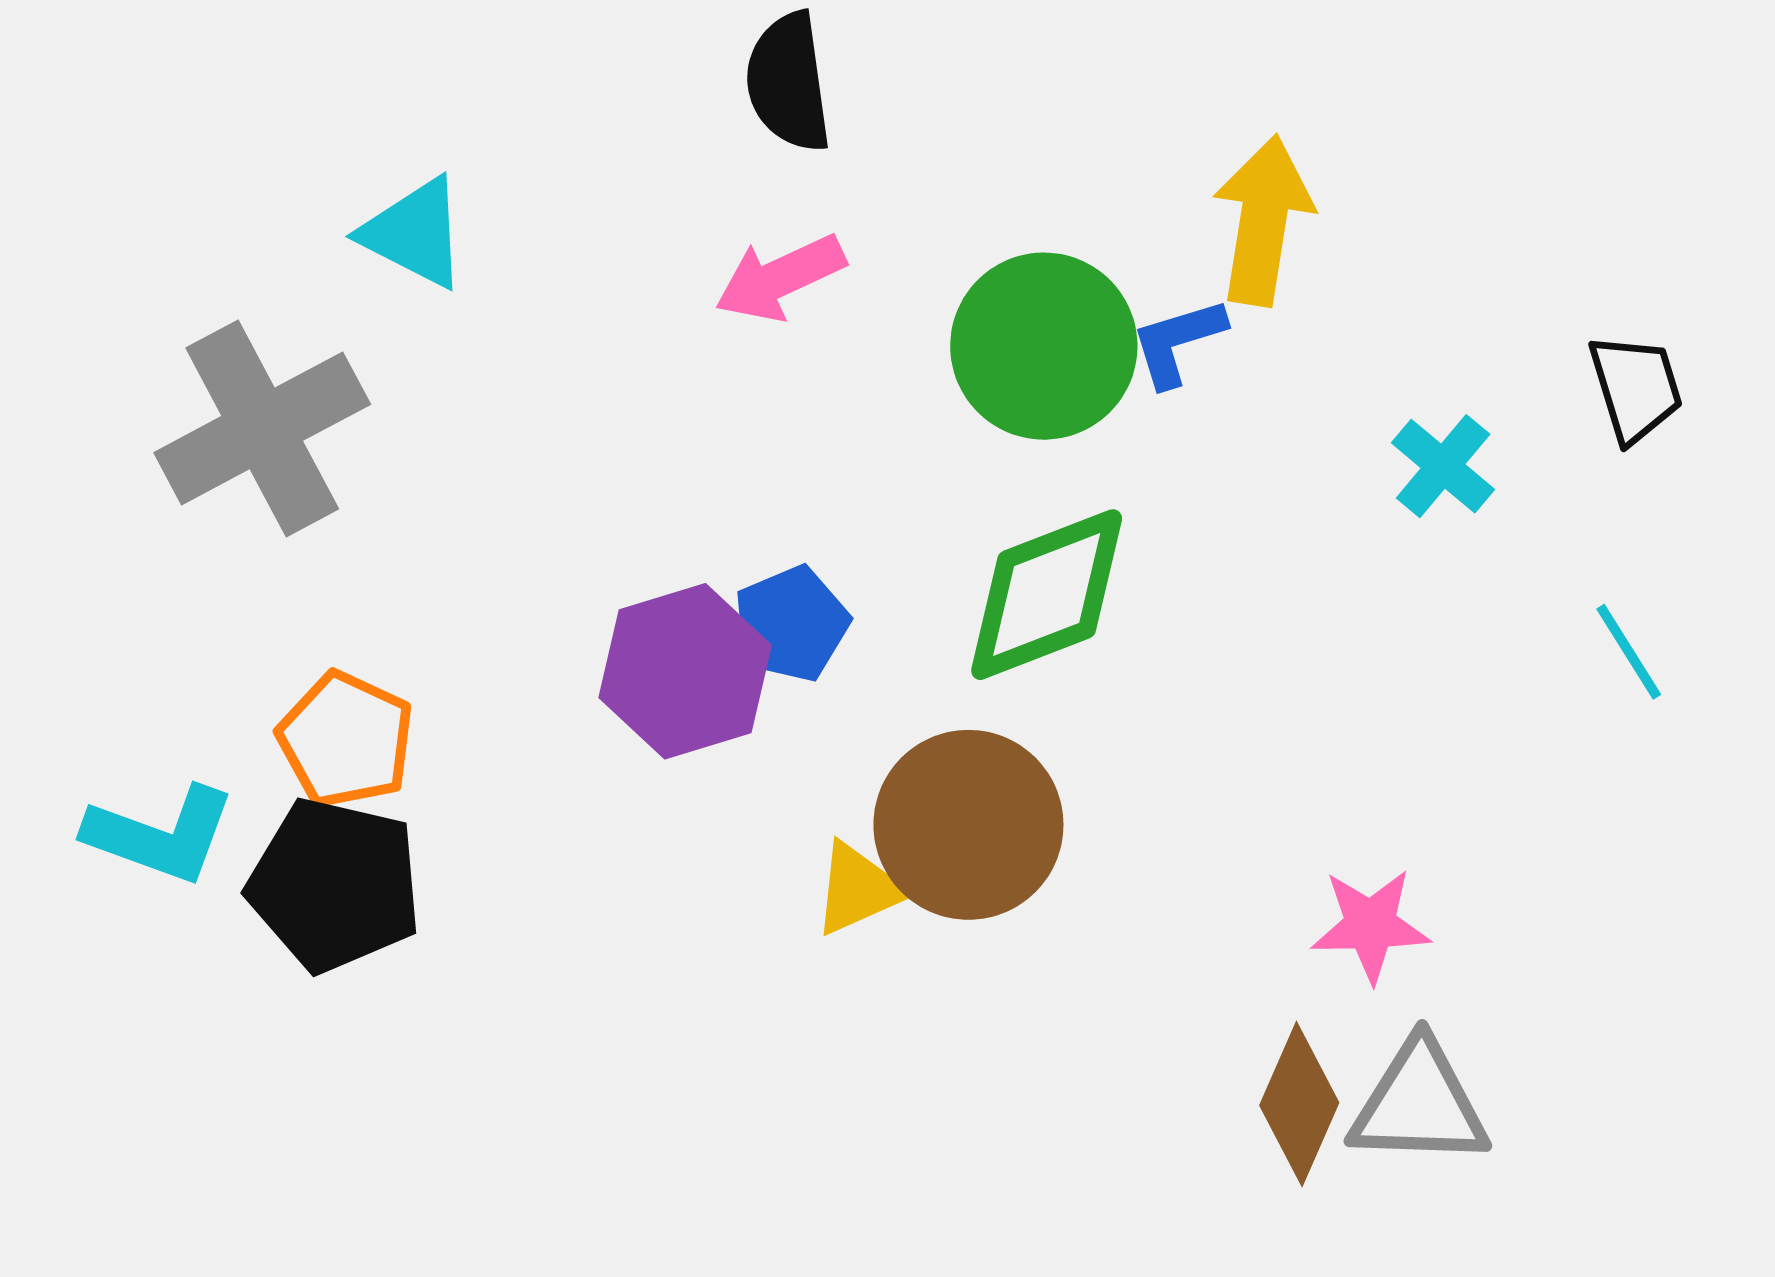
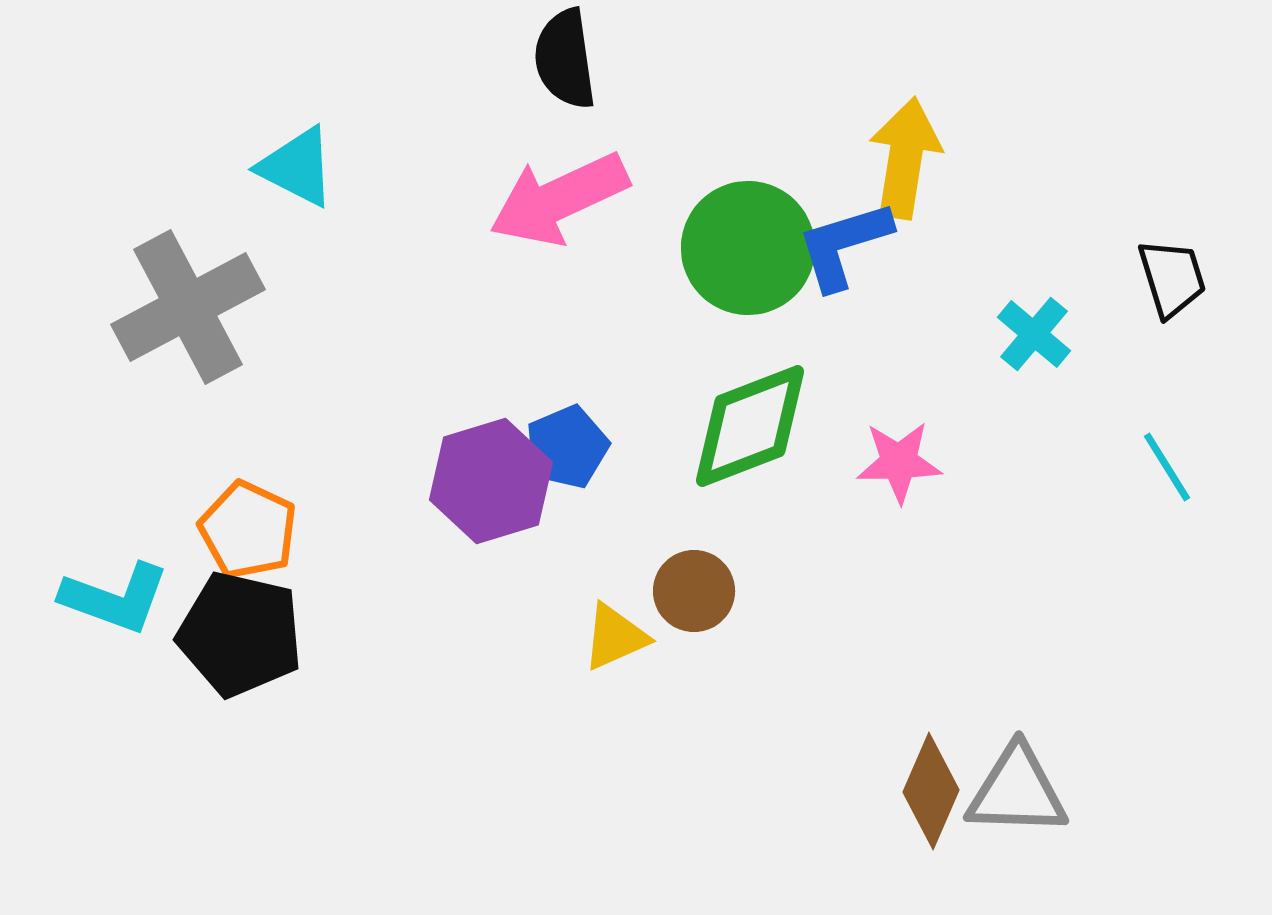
pink arrow: (780, 278) -> (559, 199), size x1.5
blue L-shape: (1178, 342) -> (844, 245), size x1.4
brown circle: (968, 825) -> (694, 591), size x0.6
pink star: (1370, 925) -> (899, 462), moved

